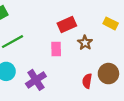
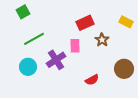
purple cross: (36, 80) -> (56, 60), moved
red semicircle: (87, 81) -> (92, 80), moved, turned -128

